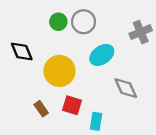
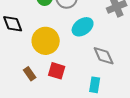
cyan rectangle: (96, 121) -> (95, 85), moved

